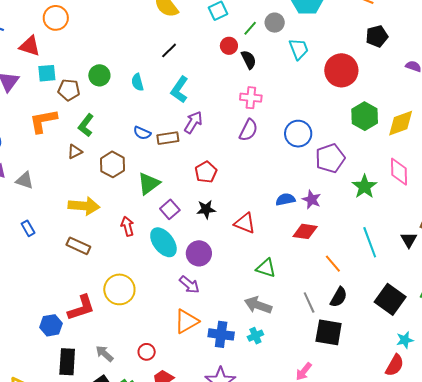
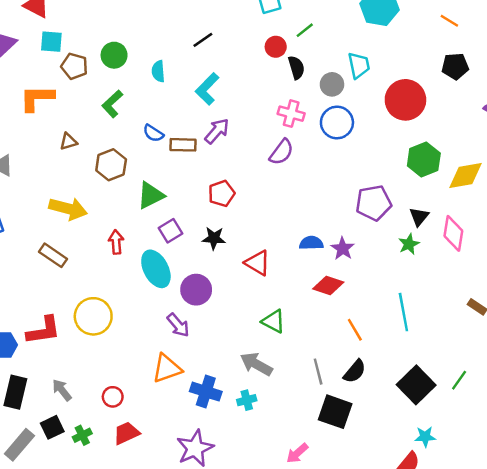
gray circle: (275, 23) -> (332, 84), moved
green L-shape: (86, 125) -> (112, 104), moved
blue circle: (298, 134) -> (337, 123), moved
green star: (364, 187) -> (409, 244), size x0.7
black triangle: (409, 240) -> (419, 217), moved

